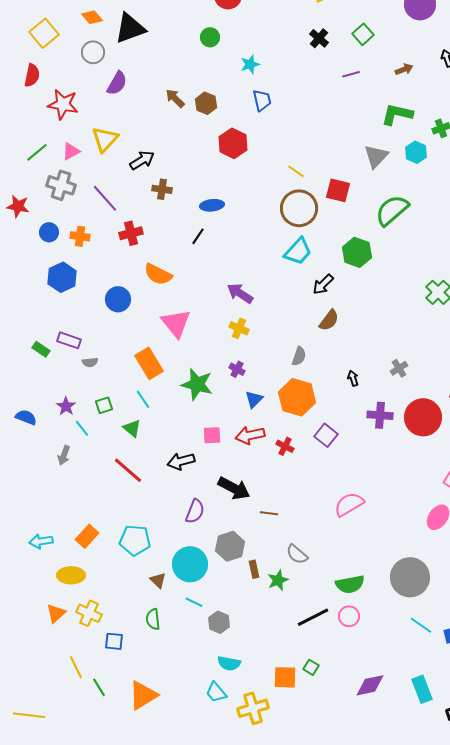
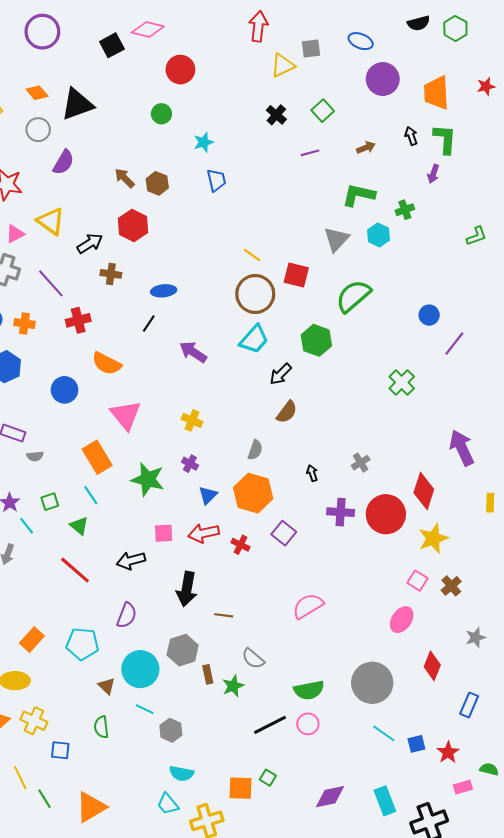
yellow triangle: (105, 139) -> (51, 221), turned -36
red hexagon: (233, 143) -> (133, 225), moved
purple arrow: (240, 293) -> (193, 352), moved
black arrow: (234, 488) -> (187, 589), turned 72
purple semicircle: (195, 511) -> (127, 615), moved

